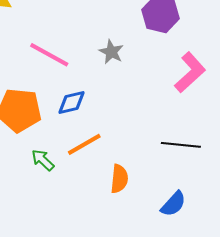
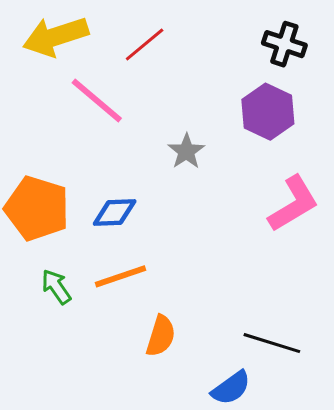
pink line: (49, 55) -> (97, 101), moved
black line: (181, 145) -> (272, 343), moved

